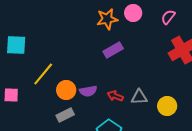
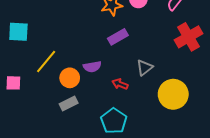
purple semicircle: (88, 91) -> (92, 67), moved
gray triangle: (139, 97) -> (145, 68), moved, turned -36
yellow circle: (167, 106) -> (173, 94), size x1.5

